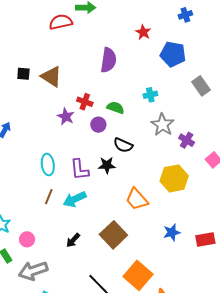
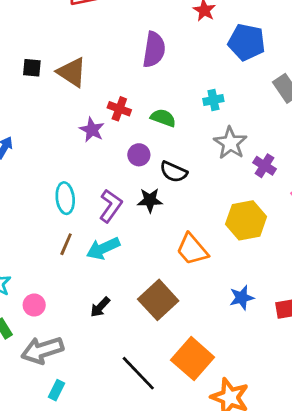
purple circle: (98, 125) -> (139, 155), moved
purple L-shape: (80, 170) -> (111, 206), turned -140

